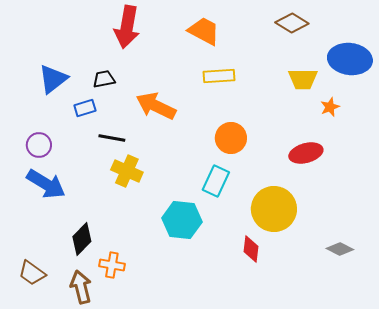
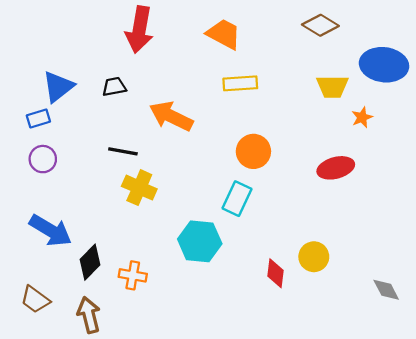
blue rectangle: (85, 108) -> (38, 118), moved
blue arrow: (46, 184) -> (50, 230), moved
yellow circle: (274, 209) -> (314, 257), moved, size x0.6
gray diamond: (340, 249) -> (386, 290), moved, turned 36
orange cross: (112, 265) -> (133, 275), moved

